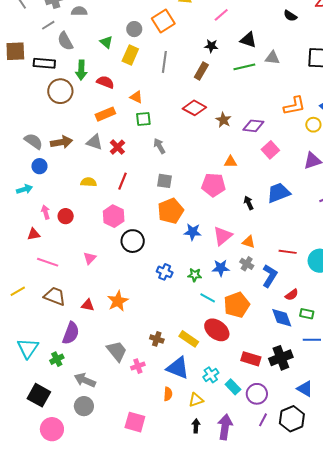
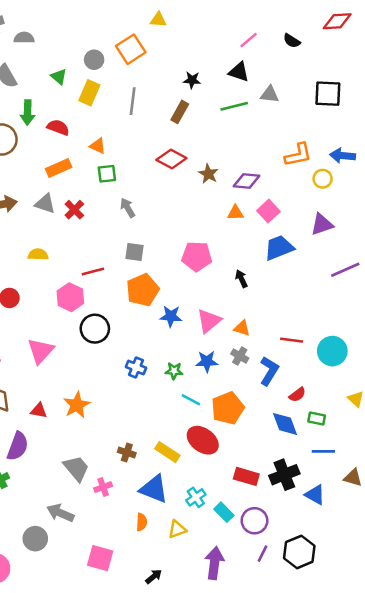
pink line: (221, 15) -> (249, 40), moved
orange triangle: (230, 162) -> (235, 213), moved
red line: (123, 181) -> (93, 272), moved, turned 54
blue trapezoid: (279, 193) -> (279, 248), moved
pink triangle: (90, 258) -> (41, 351), size x1.6
gray arrow: (85, 380) -> (60, 513), moved
blue triangle: (305, 389) -> (315, 495), moved
black arrow: (196, 426) -> (154, 577), moved, turned 48

